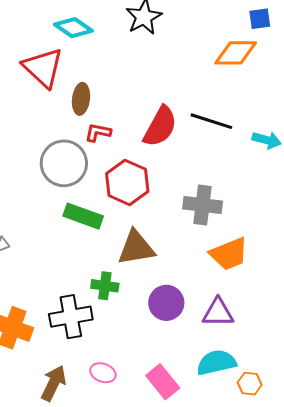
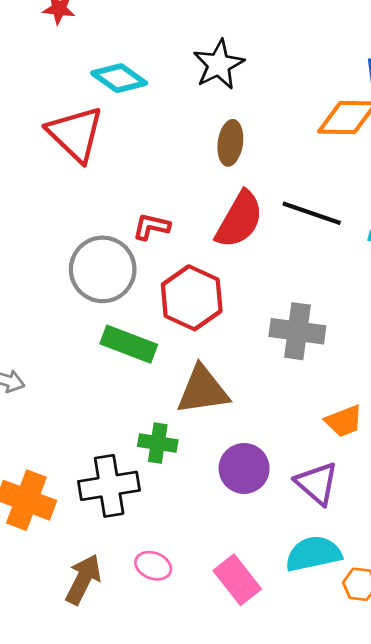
brown ellipse: (81, 99) -> (230, 143), moved
orange trapezoid: (229, 254) -> (344, 421), moved, size x0.7
purple triangle: (218, 313) -> (317, 483), turned 40

